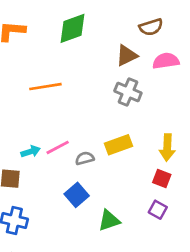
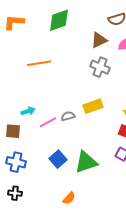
pink line: (58, 147) -> (48, 122), moved
blue square: (77, 195) -> (58, 159), moved
green triangle: (109, 221) -> (86, 162), size x1.4

